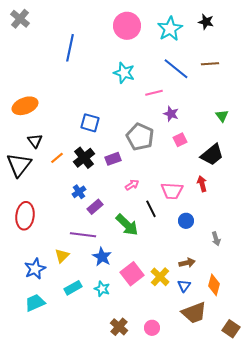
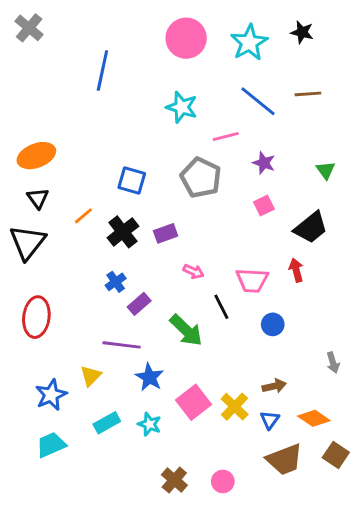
purple star: (171, 114) -> (264, 163), moved
gray pentagon: (140, 137) -> (201, 178), moved
black triangle: (35, 141) -> (38, 198), moved
orange line: (57, 158) -> (83, 216), moved
pink arrow: (132, 185) -> (193, 272), turned 56
gray arrow: (216, 239) -> (333, 363), moved
orange diamond: (214, 285) -> (314, 418), turned -70
brown square: (231, 329) -> (336, 455), moved

